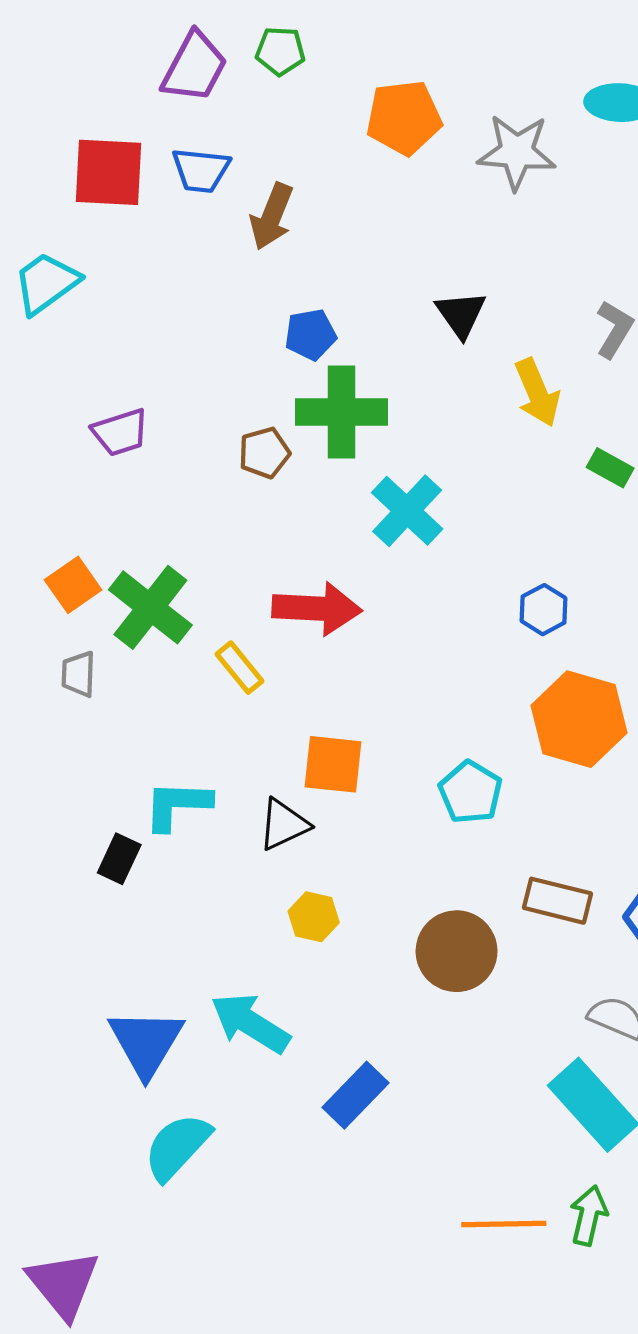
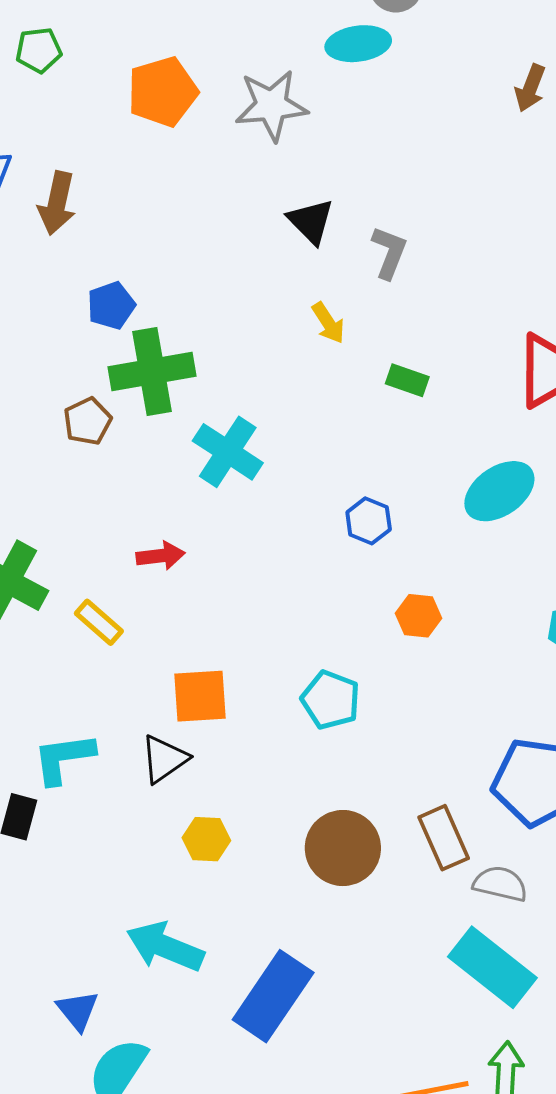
black triangle: (461, 314) -> (311, 221), moved
yellow arrow: (537, 393) -> (328, 323), size x0.7
red arrow: (317, 609) -> (160, 556), size x0.6
orange hexagon: (579, 719) -> (418, 616), size x0.5
brown rectangle: (558, 901) -> (444, 838), moved, turned 62
blue triangle: (146, 1042) -> (78, 1011), moved, size x0.6
blue rectangle: (356, 1095) -> (273, 996), size x1.4

